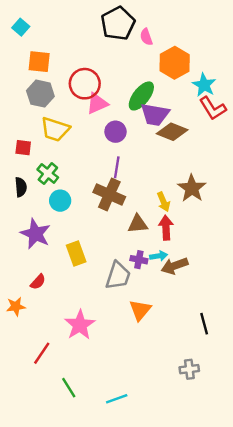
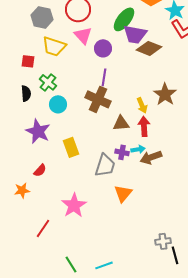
pink triangle: (97, 103) -> (83, 35), moved, turned -48
black line: (204, 324) -> (175, 255), moved
green line: (69, 388) -> (71, 264), moved

